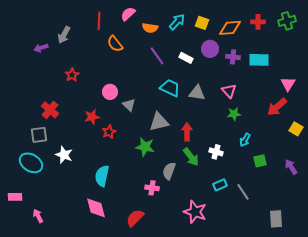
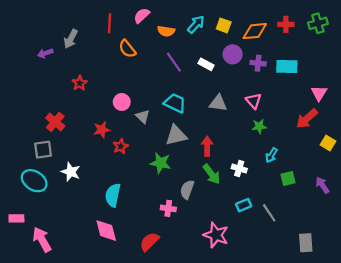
cyan trapezoid: (170, 88) -> (175, 103), moved
pink arrow: (38, 216) -> (42, 239), size x1.6

